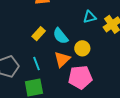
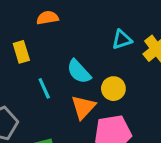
yellow rectangle: (39, 34) -> (21, 52), moved, turned -56
cyan line: (36, 64) -> (44, 88), moved

